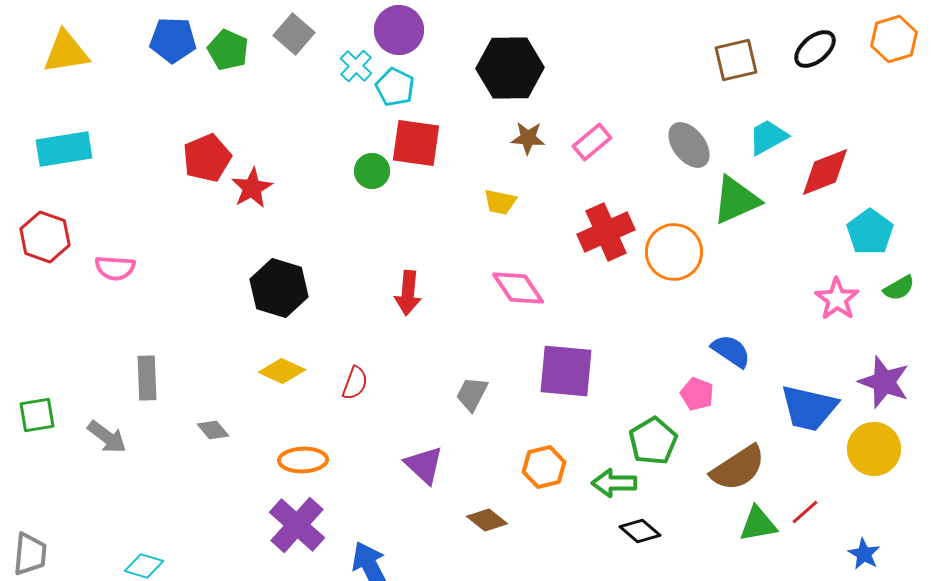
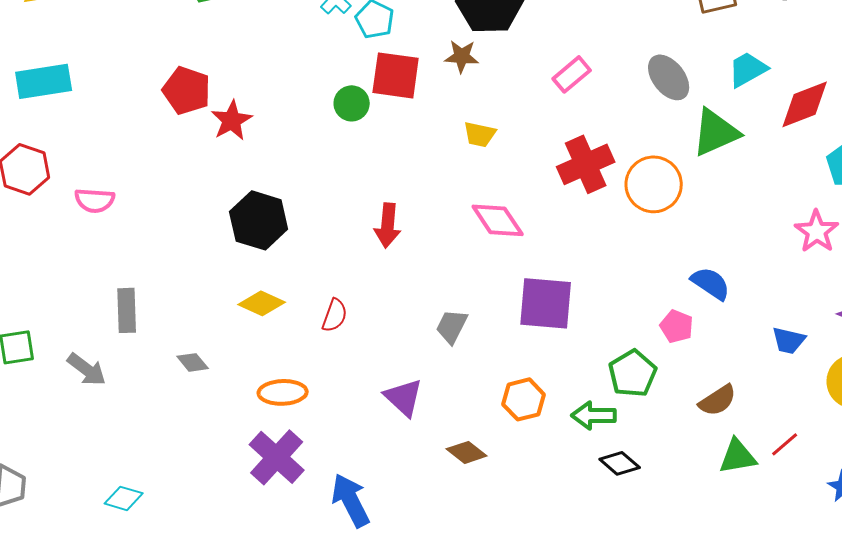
brown star: (528, 138) -> (462, 56), moved
red pentagon: (207, 158) -> (187, 90), turned -30
blue trapezoid: (809, 408) -> (789, 340), size x0.6
brown semicircle: (738, 468) -> (718, 400), size x0.7

